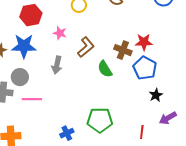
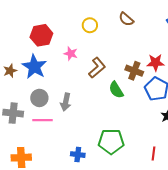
blue star: (24, 46) -> (34, 67), turned 30
gray arrow: (57, 65) -> (66, 102), moved
gray circle: (20, 77) -> (39, 98), moved
blue cross: (67, 133) -> (78, 155), turned 32

